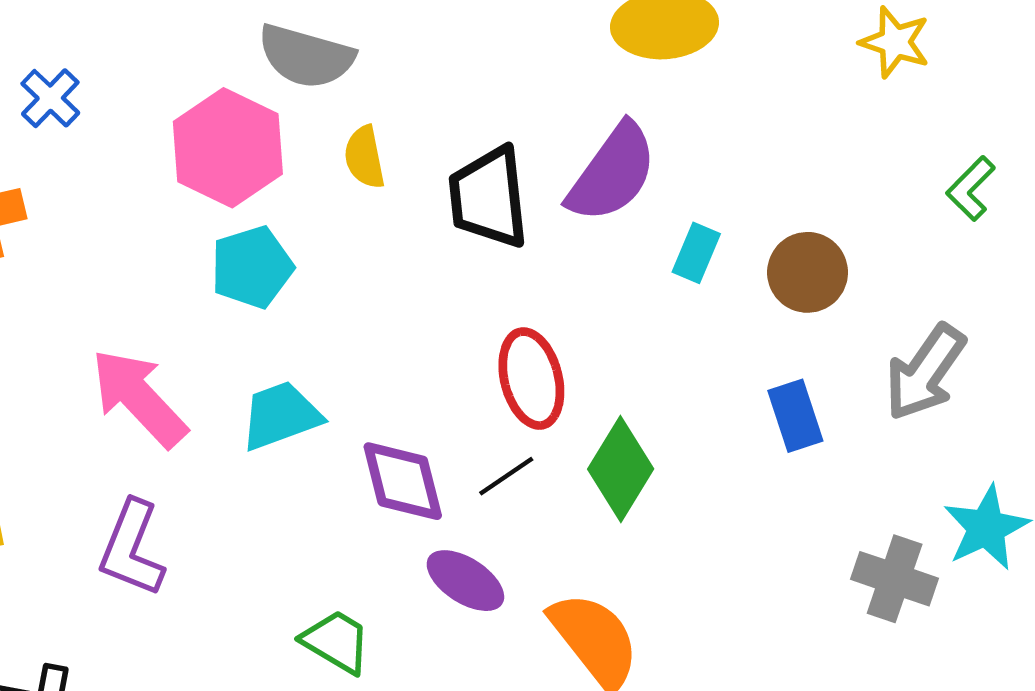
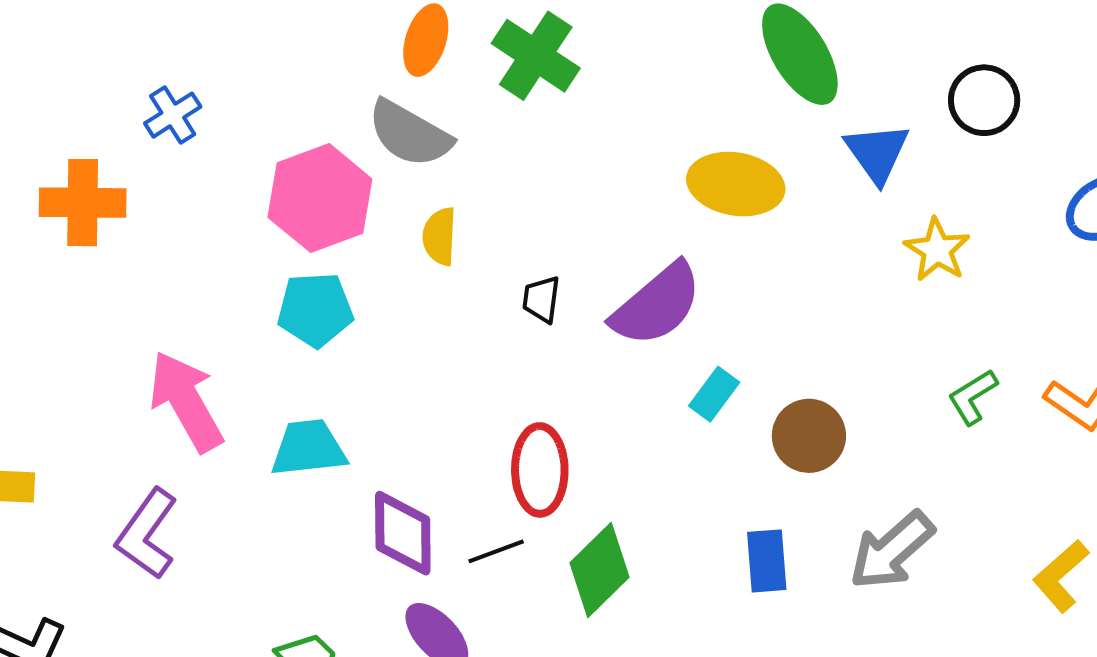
black trapezoid: (489, 197) -> (541, 299), size x0.5

